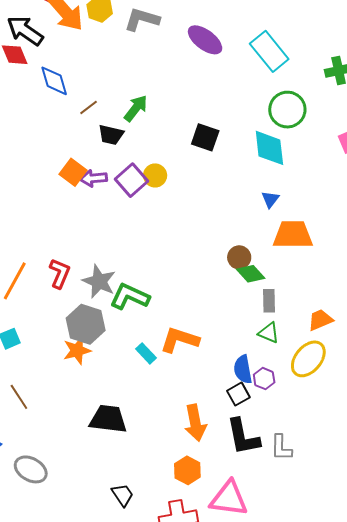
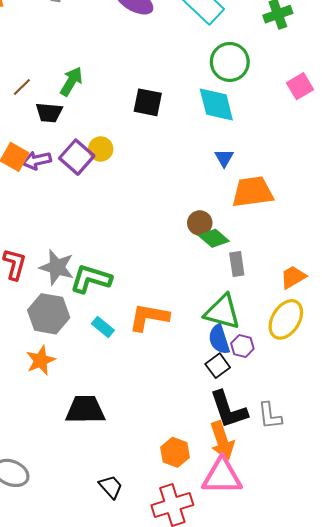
green triangle: (269, 333) -> (222, 312), moved, size x1.6
orange star: (77, 351) -> (41, 360), moved
cyan rectangle: (146, 353) -> (103, 327), moved
orange arrow: (195, 423) -> (222, 440), moved

